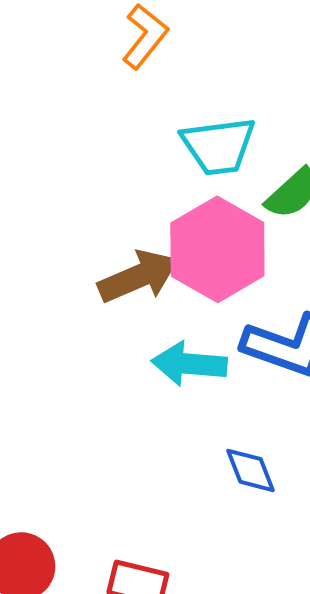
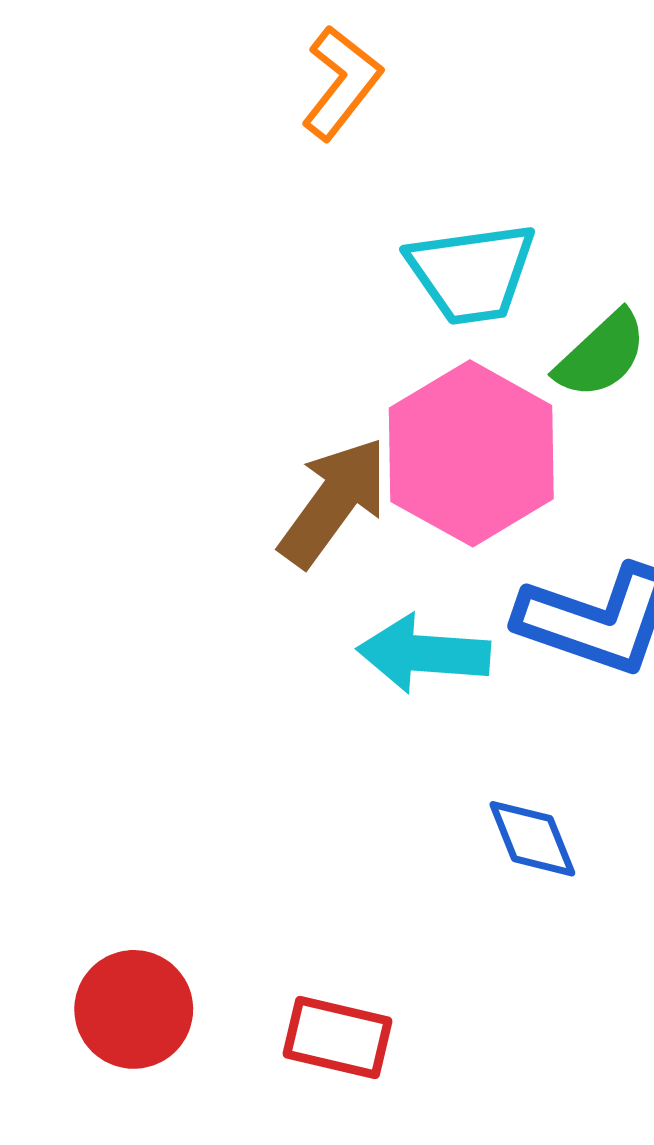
brown arrow: (138, 276) -> (334, 502), turned -30

